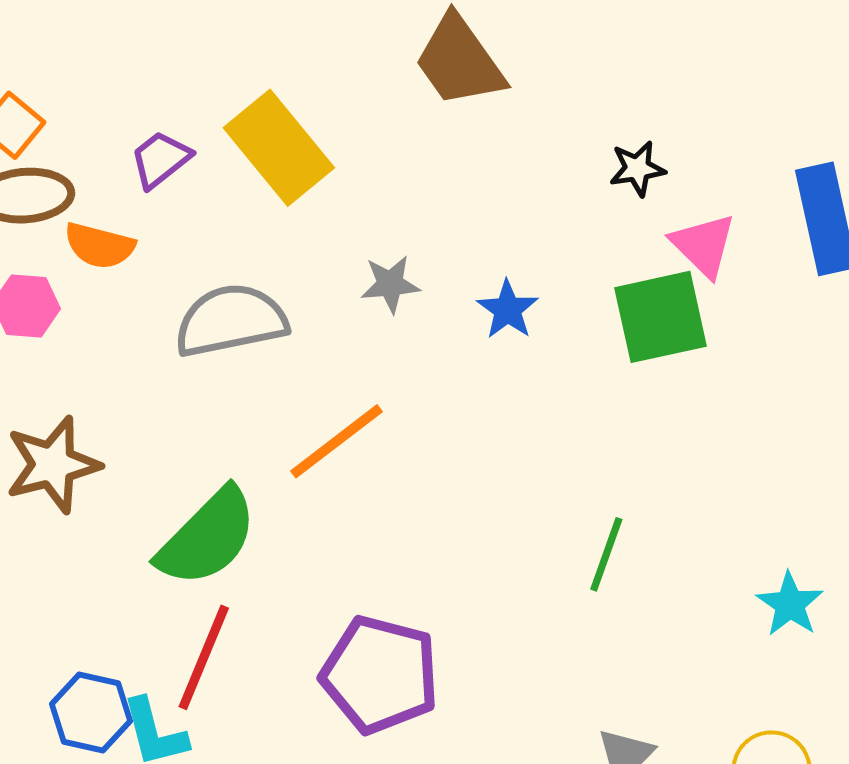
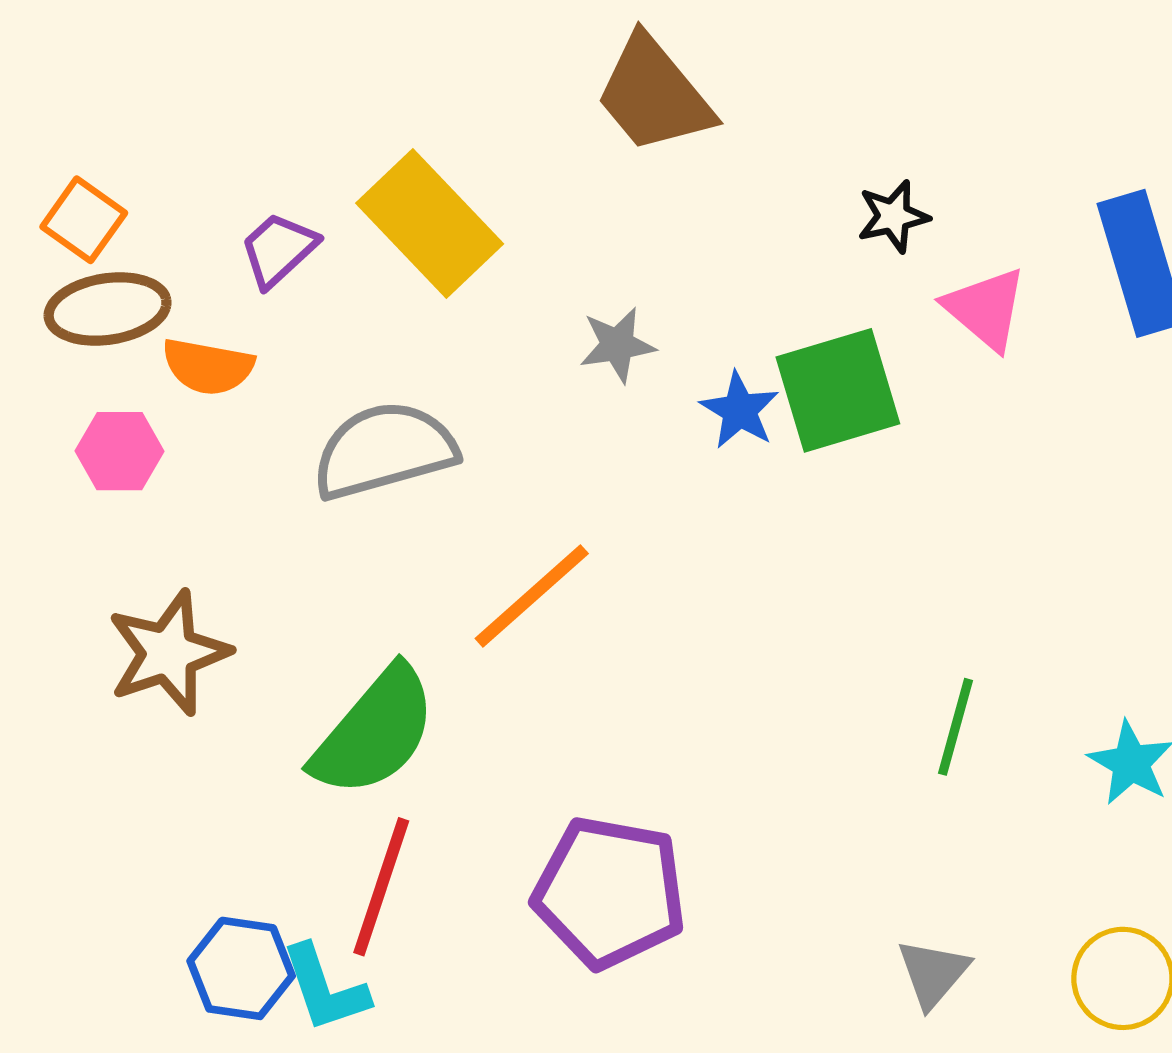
gray star: (390, 284) -> (617, 345), moved
green square: (661, 317) -> (838, 390), moved
green line: (606, 554) -> (956, 727), moved

